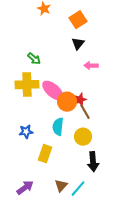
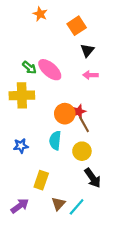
black triangle: (78, 44) -> (87, 50), moved
pink ellipse: (53, 91) -> (50, 70), moved
yellow rectangle: (45, 154) -> (41, 180), moved
black arrow: (93, 162) -> (93, 178), turned -30

